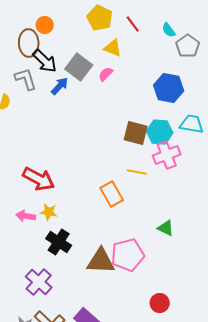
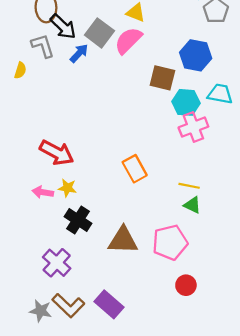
pink semicircle: (106, 74) -> (128, 40), size x1.8
brown square: (136, 133) -> (162, 78), moved
yellow line: (137, 172) -> (189, 186), moved
pink pentagon: (128, 255) -> (170, 242), moved

